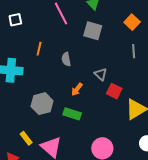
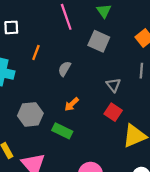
white square: (15, 20) -> (11, 27), moved
gray semicircle: (66, 59) -> (65, 69), turned 32
gray triangle: (101, 74) -> (113, 85), moved

